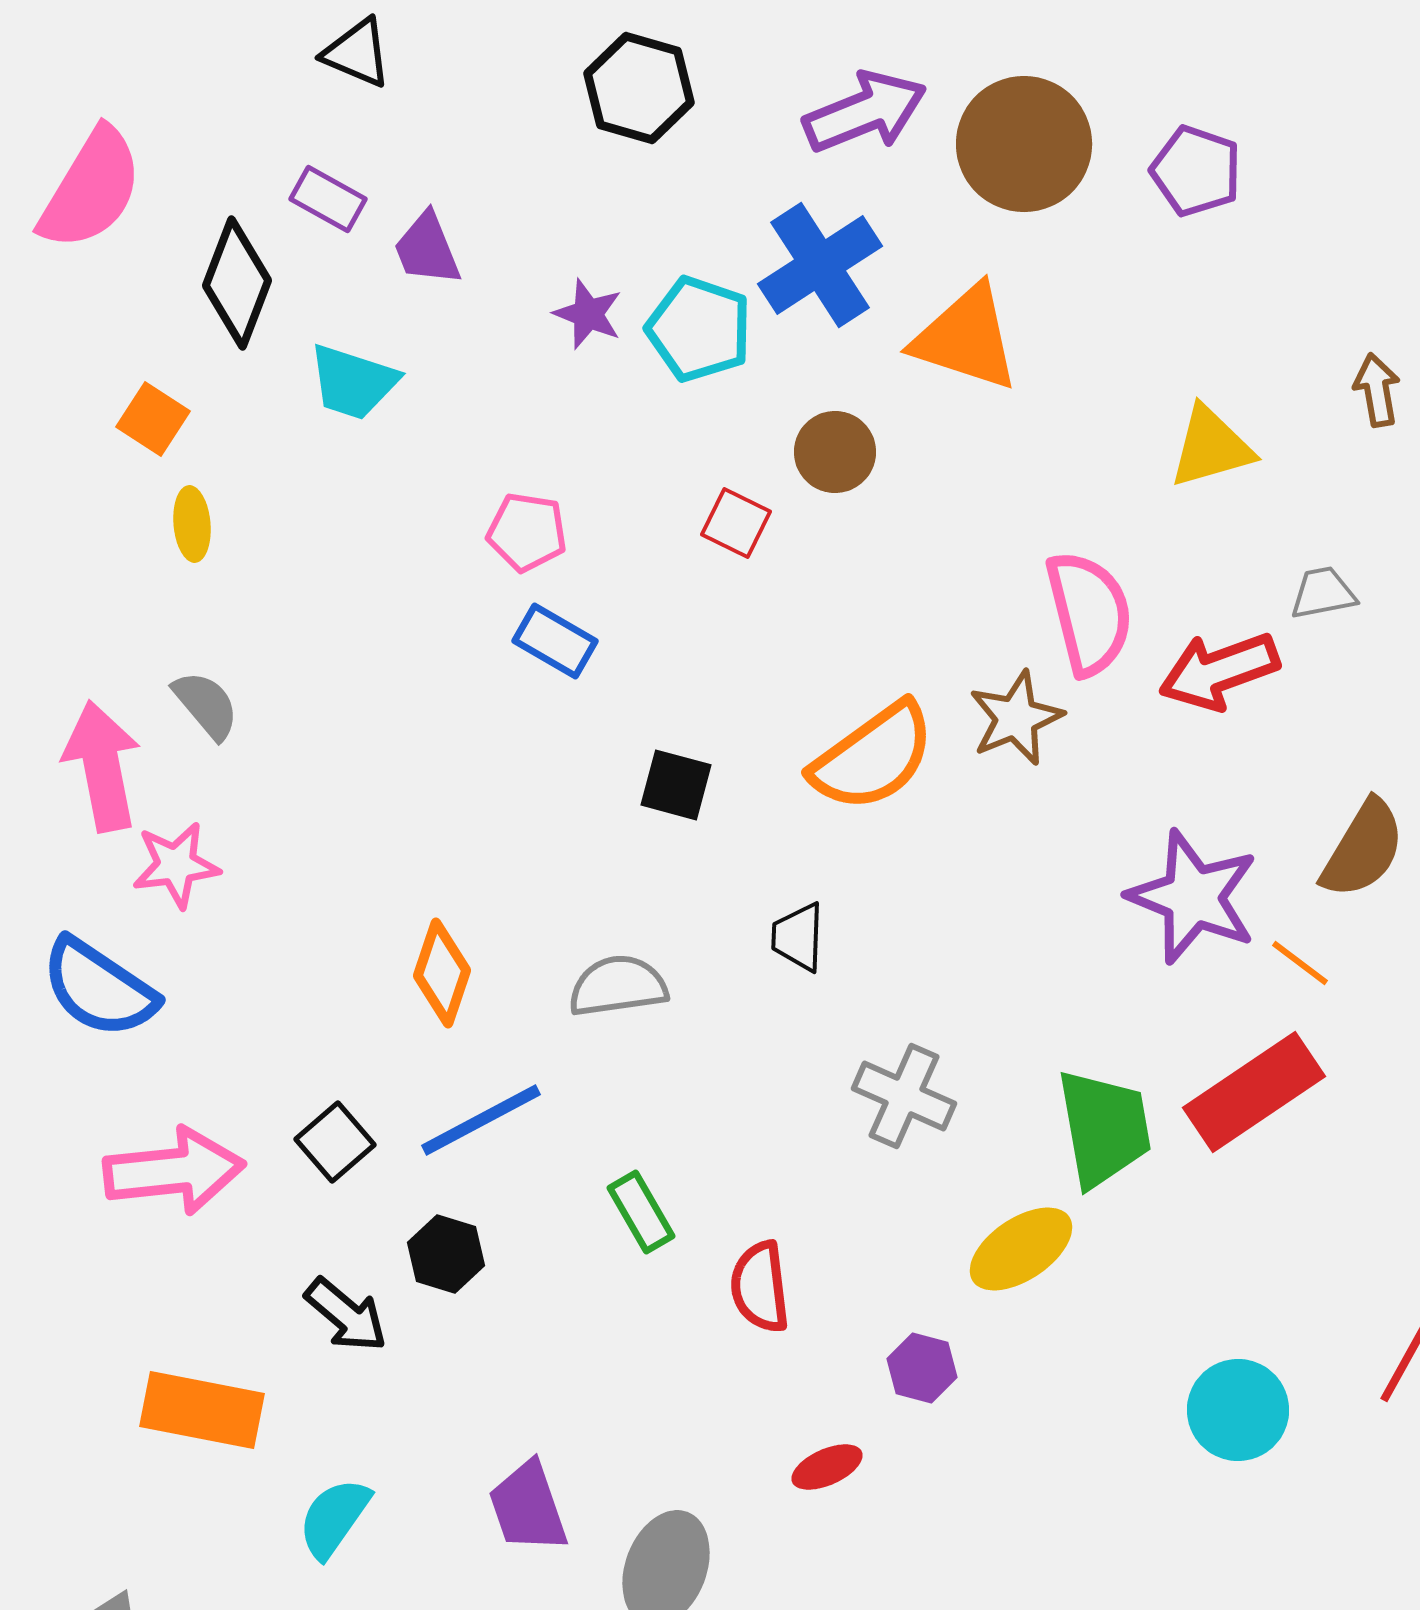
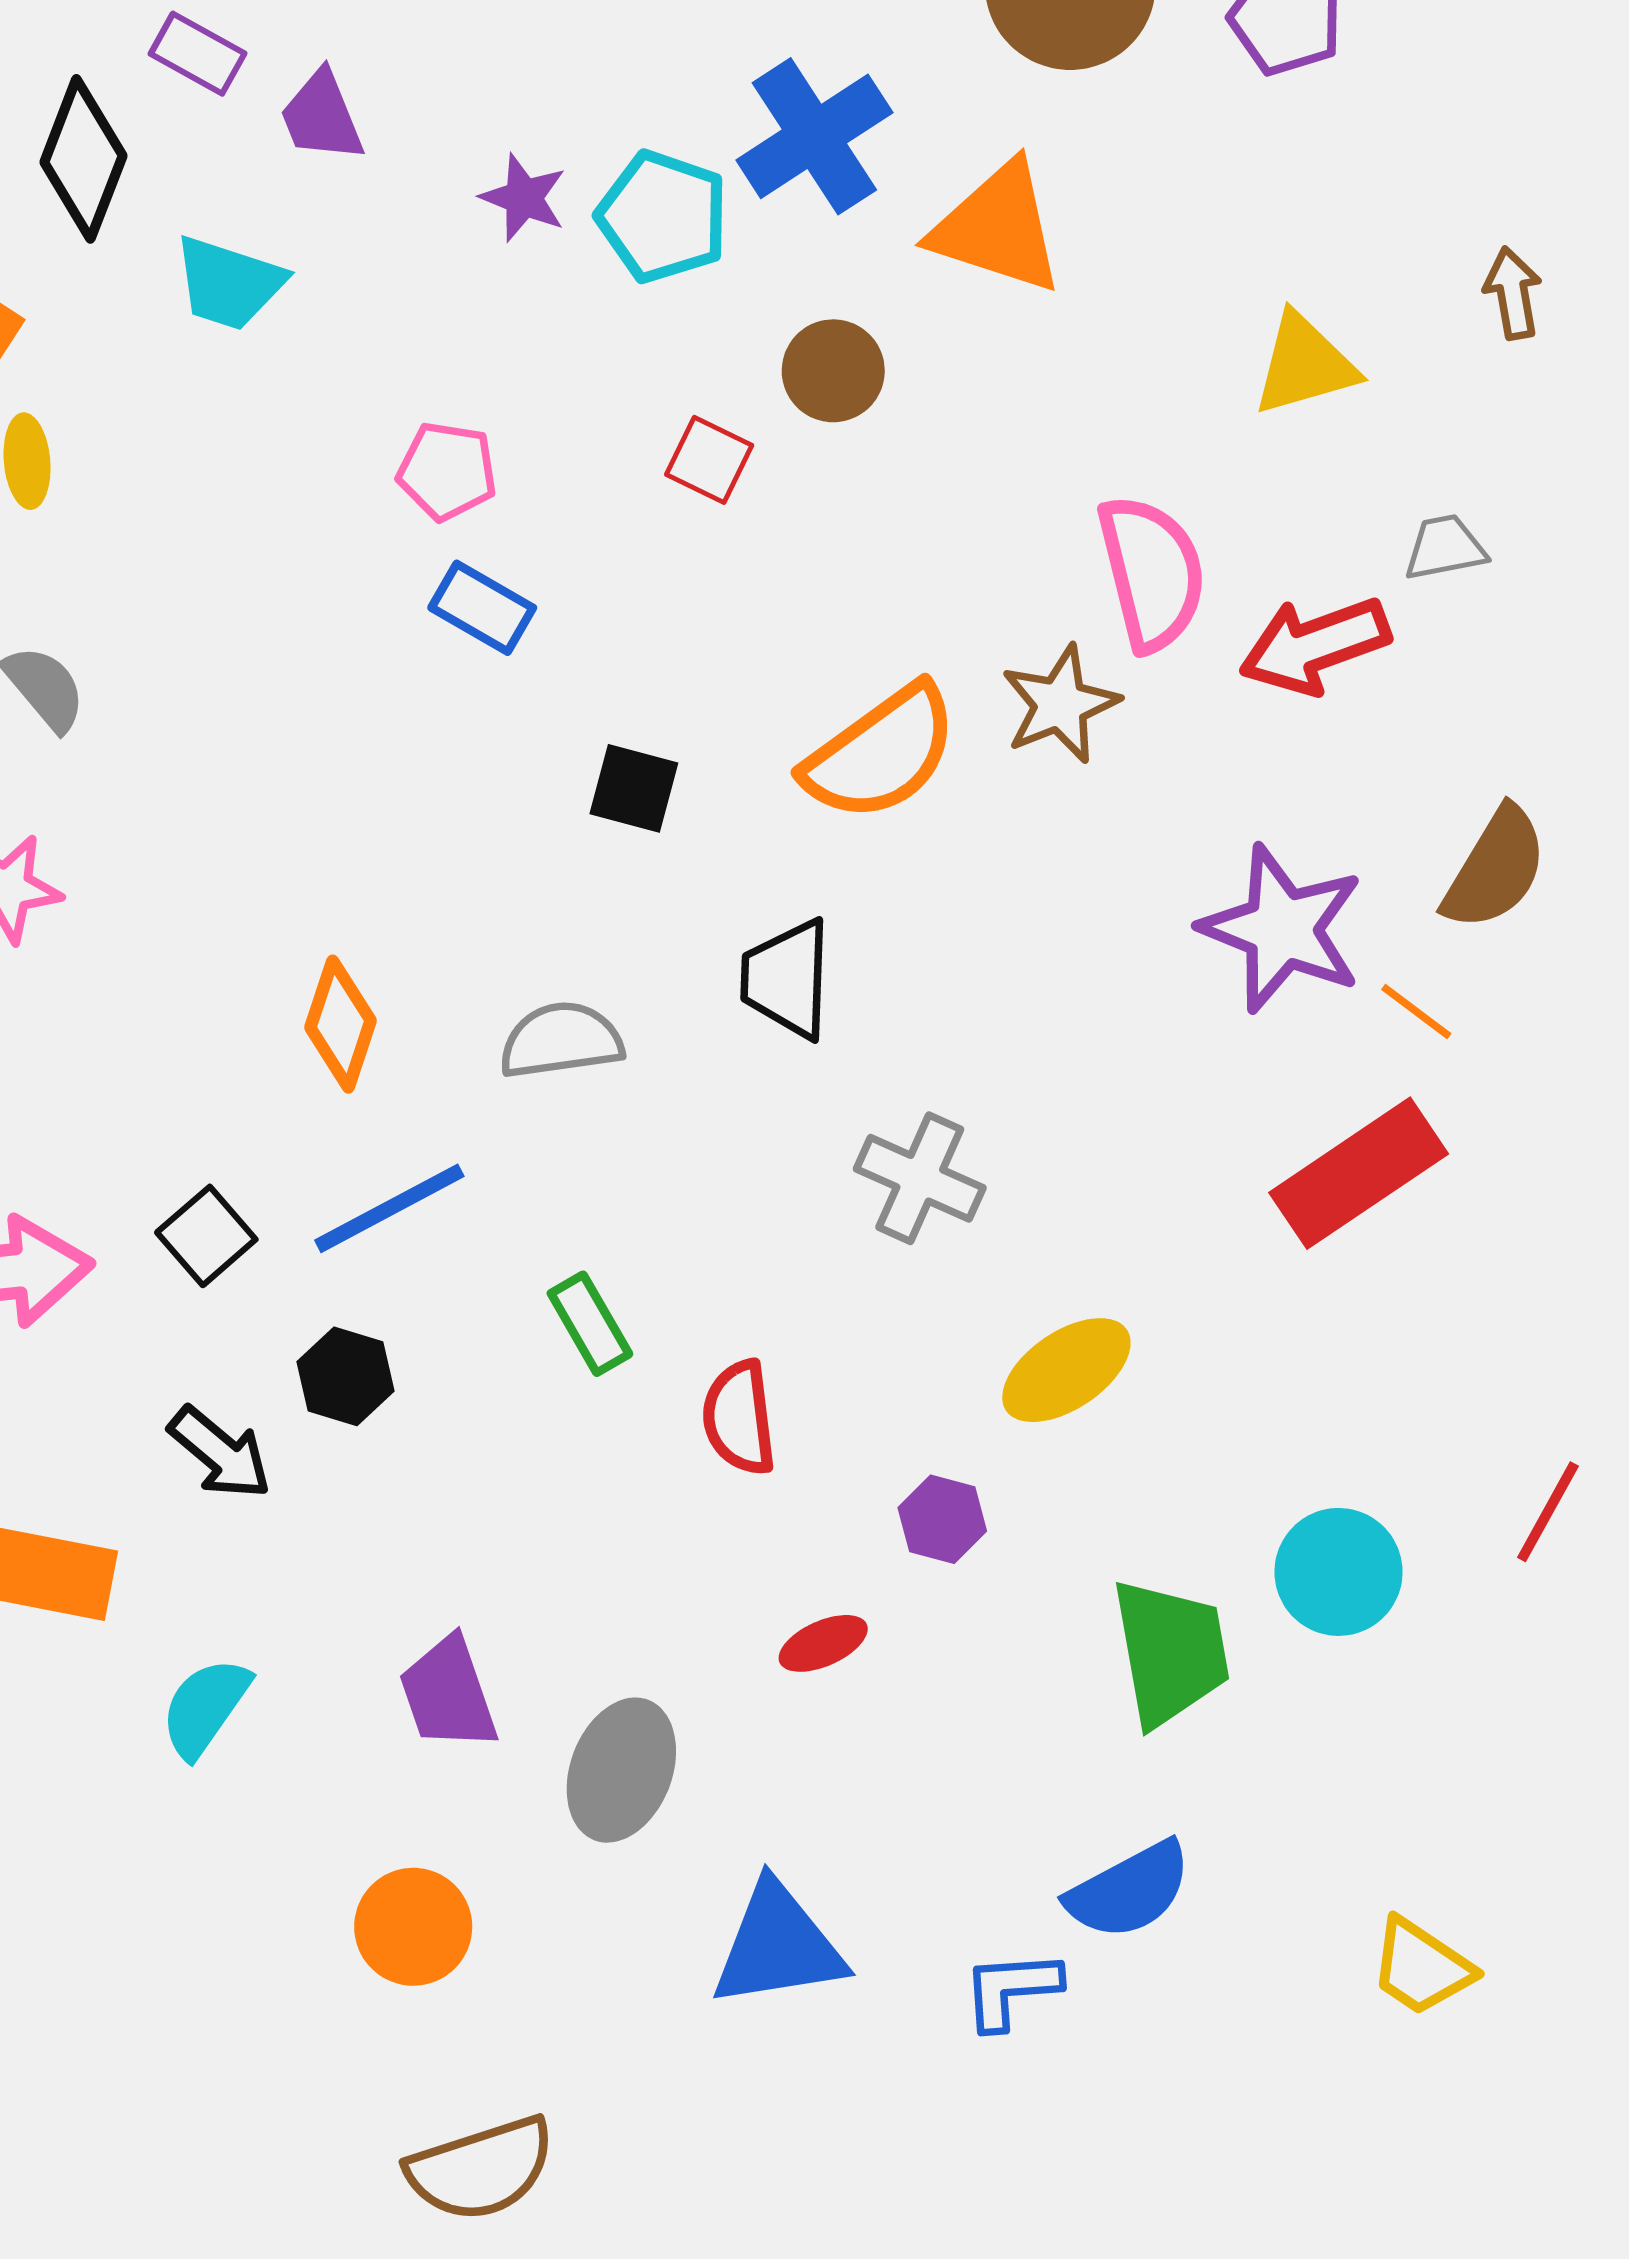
black trapezoid: (798, 937) -> (787, 979), size x1.4
green trapezoid: (1104, 1128) -> (1170, 1652), moved

